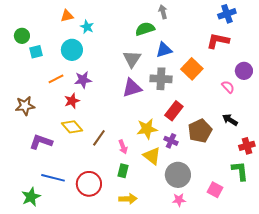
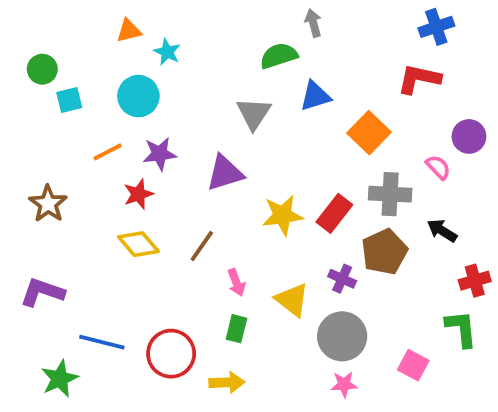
gray cross: (161, 79) -> (390, 194), moved
purple triangle: (132, 88) -> (225, 173), moved
brown star: (25, 106) -> (48, 204), turned -30
yellow star: (147, 129) -> (283, 215), moved
brown line: (99, 138) -> (202, 246), moved
purple cross: (171, 141) -> (342, 279), moved
purple L-shape: (41, 142) -> (42, 292), moved
yellow arrow: (128, 199) -> (227, 382), moved

